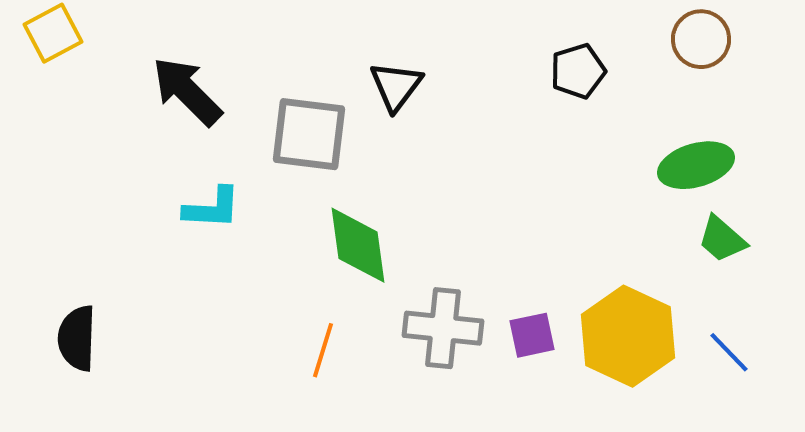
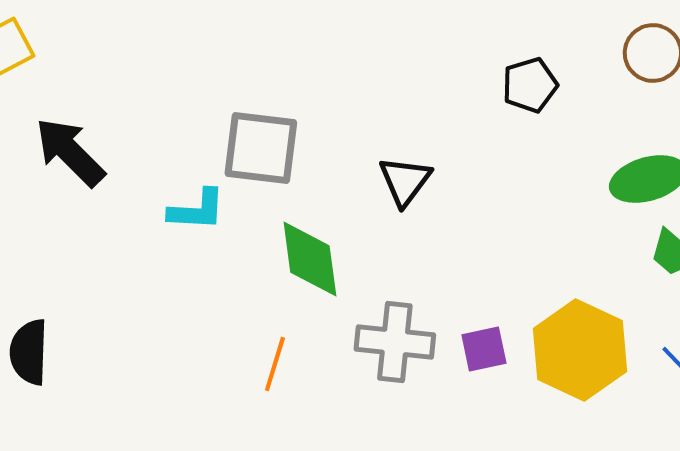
black triangle: (396, 86) -> (405, 181), moved
black arrow: (187, 91) -> (70, 152), moved
cyan L-shape: (212, 208) -> (197, 210), moved

